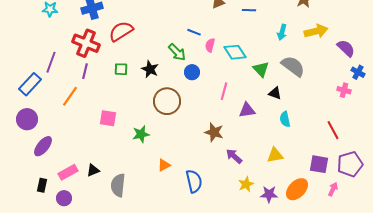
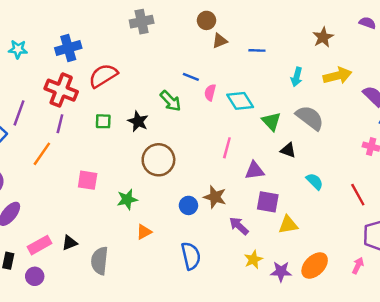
blue circle: (192, 72) -> (188, 205), moved
cyan semicircle: (285, 119) -> (315, 181), moved, turned 147
purple square: (319, 164) -> (268, 202), moved
orange triangle: (164, 165) -> (144, 232), moved

